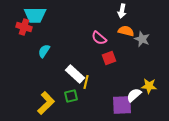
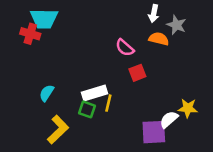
gray star: (142, 39) -> (176, 25), moved
cyan semicircle: (44, 51) -> (47, 93), moved
white rectangle: (75, 74) -> (95, 93), turned -60
green square: (71, 96) -> (87, 109), moved, turned 32

